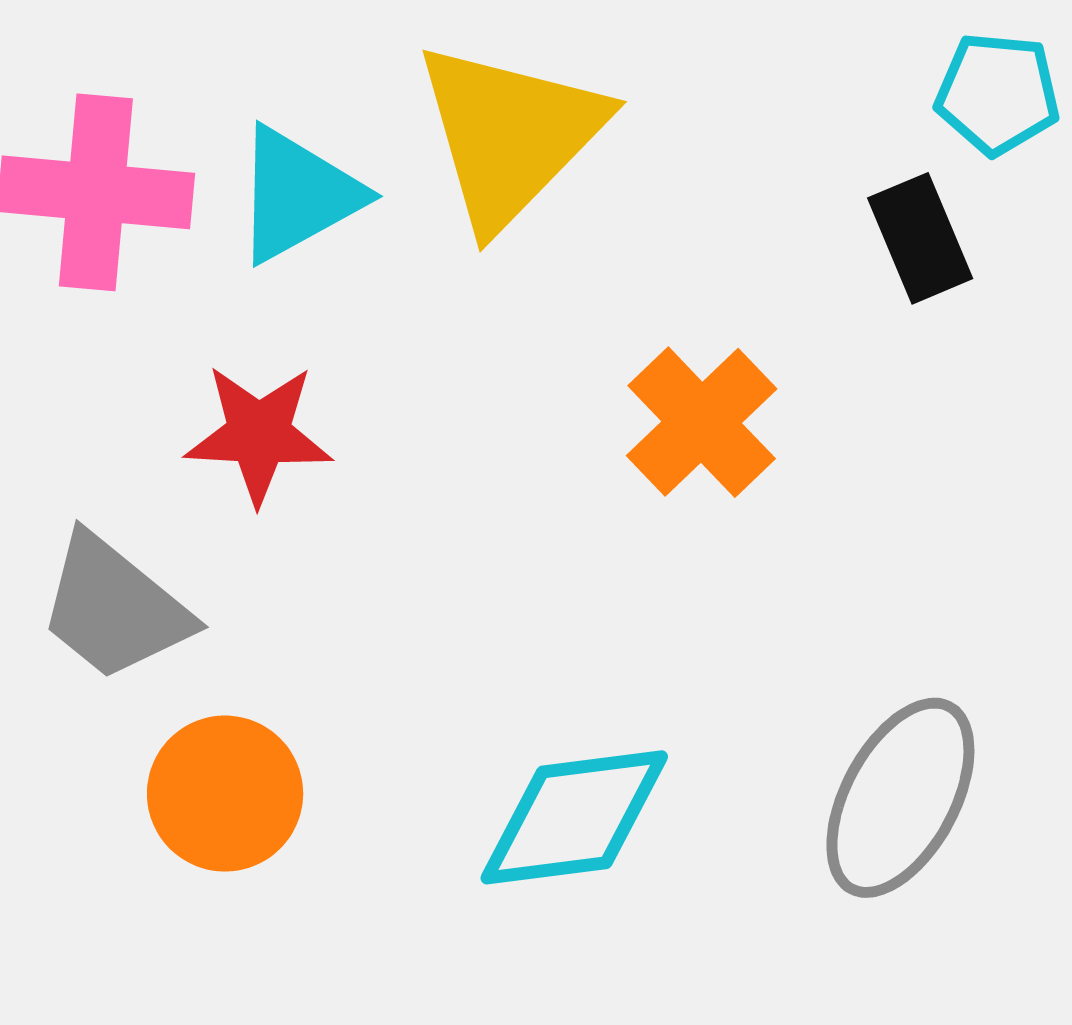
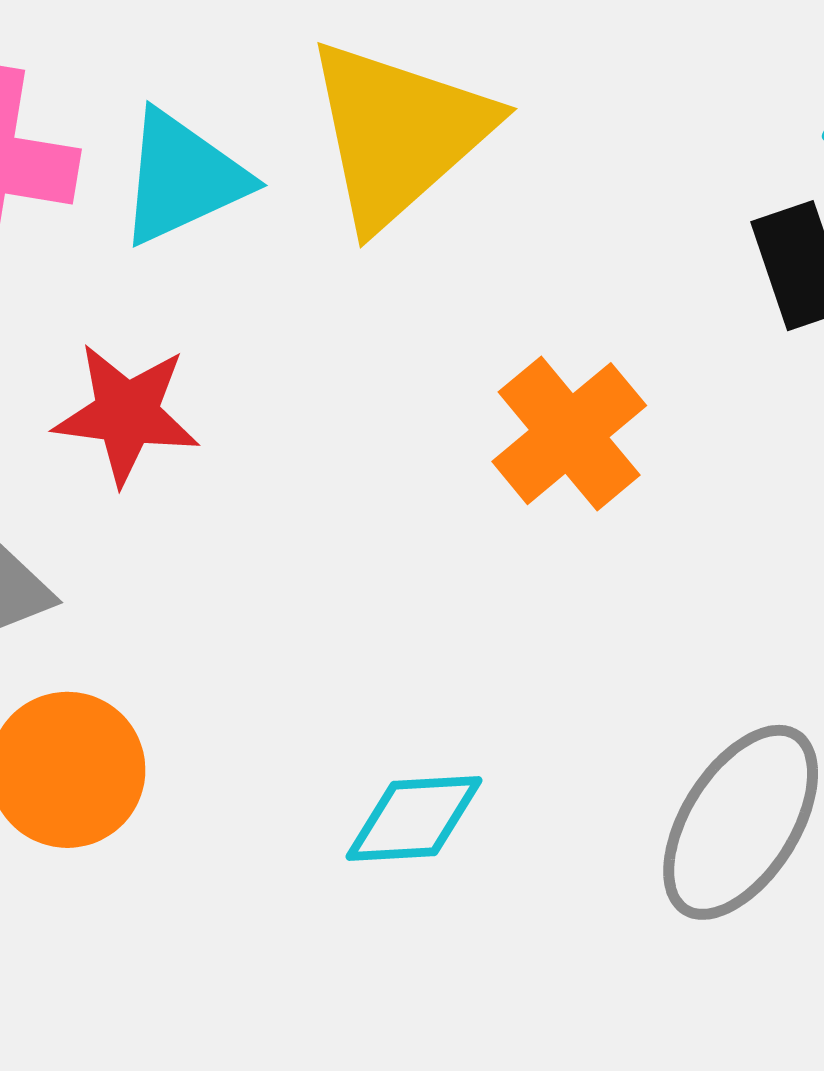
cyan diamond: (574, 817) -> (414, 818), size x0.7

